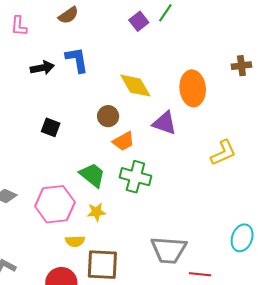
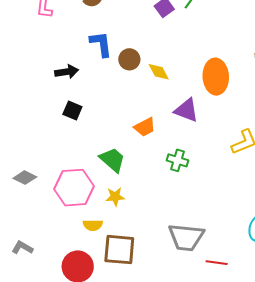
black arrow: (42, 68) -> (67, 72), moved
yellow diamond: (135, 86) -> (159, 72), size x0.7
brown circle: (108, 116) -> (129, 59), moved
green cross: (135, 177) -> (177, 160), moved, size x0.7

